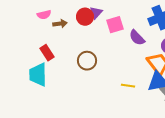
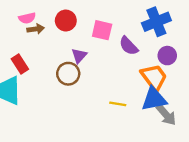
purple triangle: (96, 13) -> (79, 56), moved
pink semicircle: (44, 15) -> (27, 18), moved
pink square: (115, 25) -> (102, 30), turned 30

